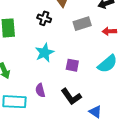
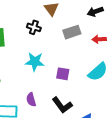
cyan star: (45, 53) -> (35, 62), turned 30

